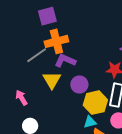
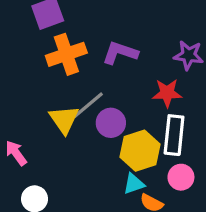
gray line: (37, 55) -> (88, 105), moved
purple L-shape: (65, 61) -> (120, 53), moved

